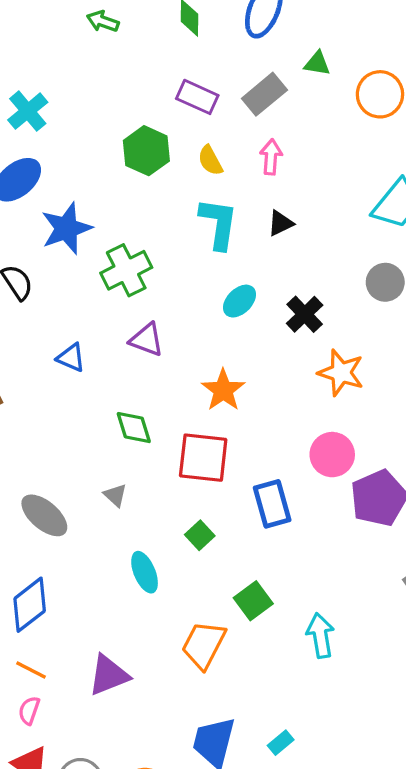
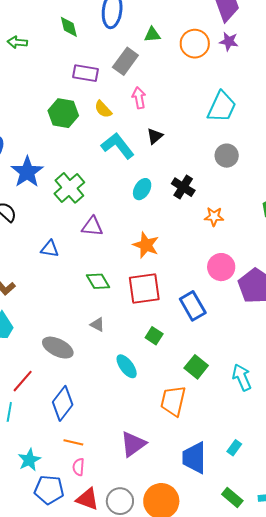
cyan L-shape: (219, 223) -> (118, 146), turned -32
orange star: (341, 373) -> (214, 217), size x0.7
purple triangle: (109, 675) -> (133, 444), moved

